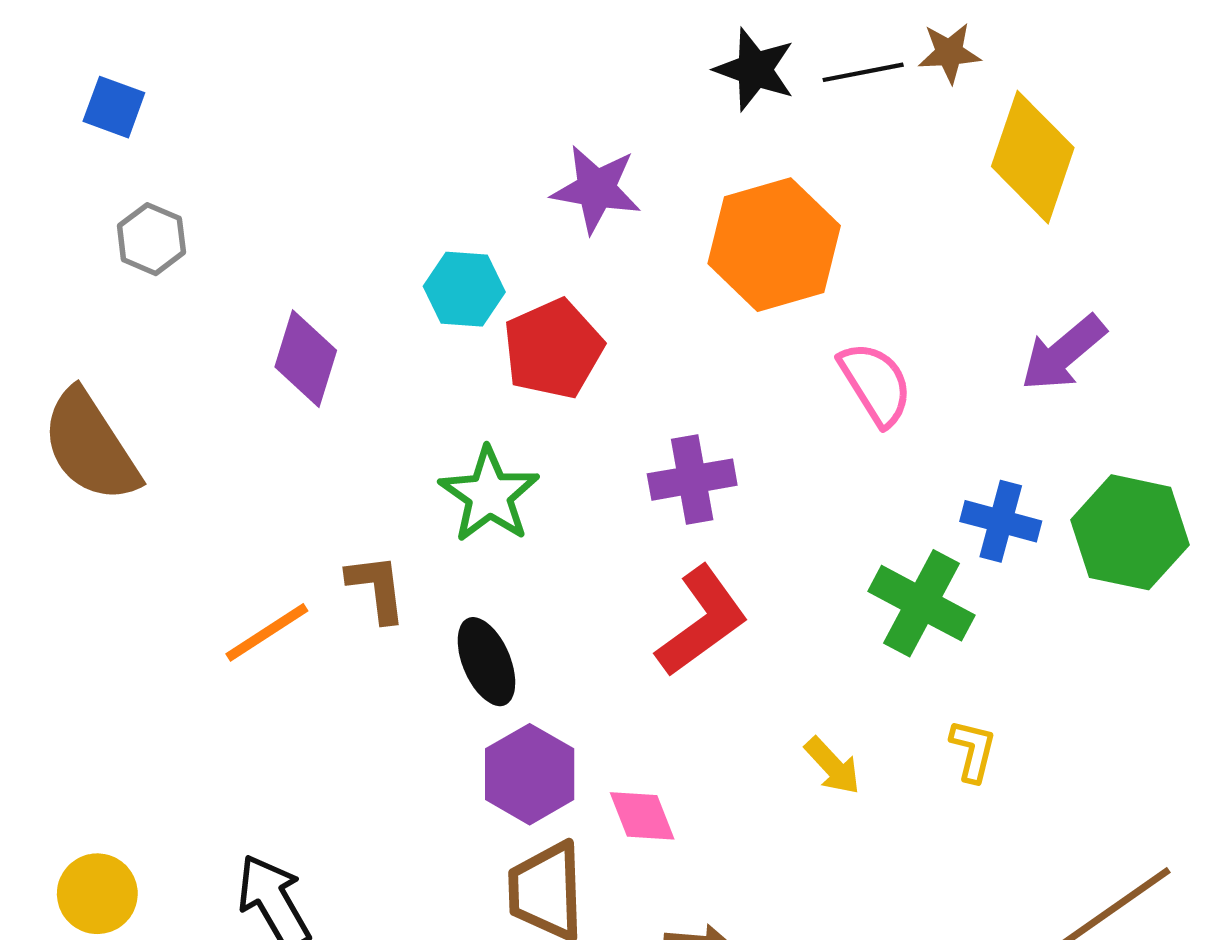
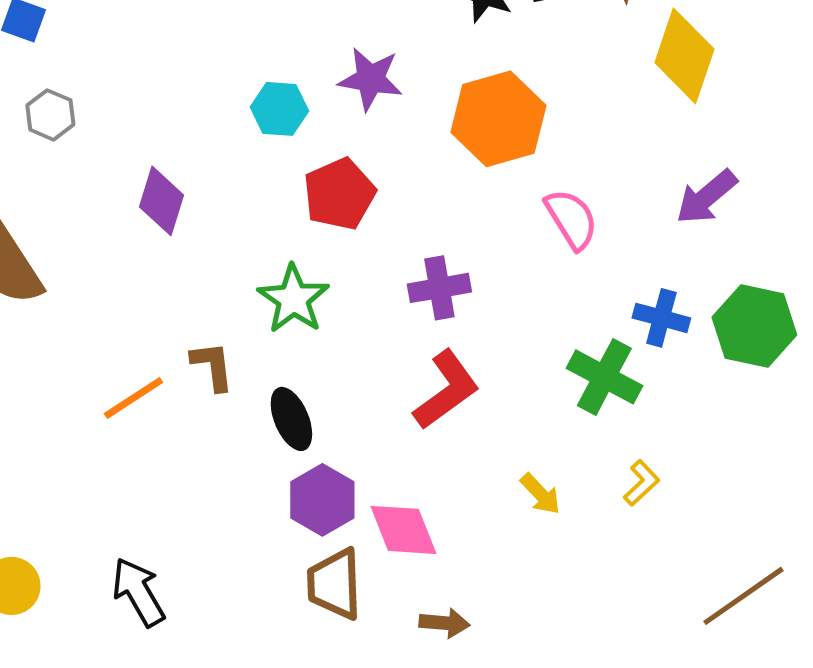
cyan hexagon: (464, 289) -> (279, 109), moved
yellow L-shape: (973, 751) -> (641, 483), turned 33
pink diamond: (642, 816) -> (403, 530), size x1.4

